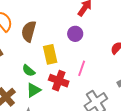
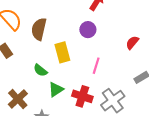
red cross: (59, 81) -> (82, 96), moved
green triangle: (34, 90) -> (56, 89), moved

